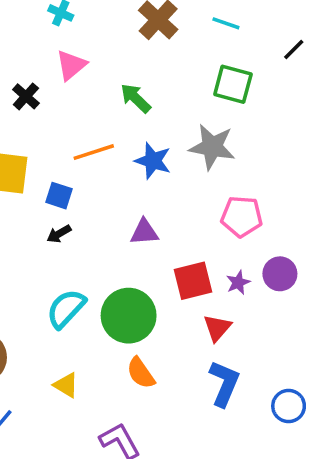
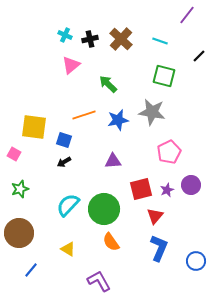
black cross: (26, 96) -> (90, 39), moved, turned 35
blue star: (153, 161) -> (118, 120), turned -30
pink pentagon: (242, 216) -> (169, 152), turned -30

